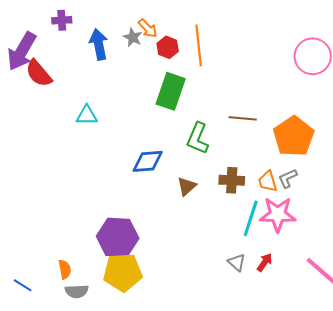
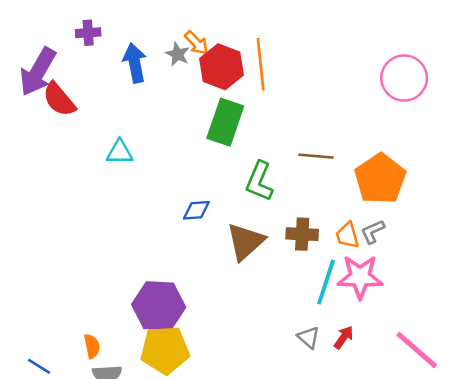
red hexagon: (168, 47) -> (222, 67), size x1.6
blue diamond: (148, 161) -> (196, 210), size x0.7
brown triangle: (187, 186) -> (245, 242), size x1.6

